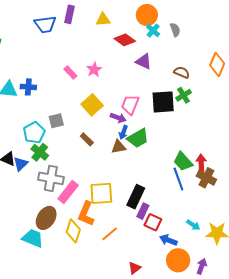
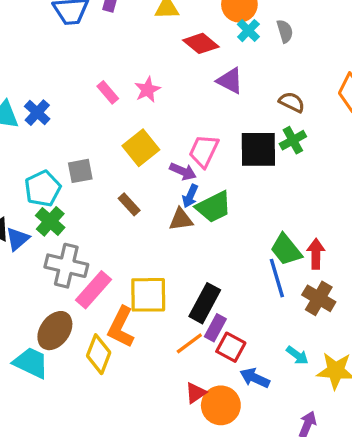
blue cross: (28, 87) -> (37, 113), turned 35
brown cross: (206, 178) -> (319, 298), moved
orange line: (110, 234) -> (189, 343), moved
orange circle: (178, 260) -> (221, 405), moved
red triangle: (135, 268) -> (196, 393), moved

